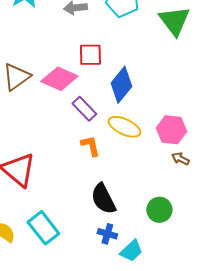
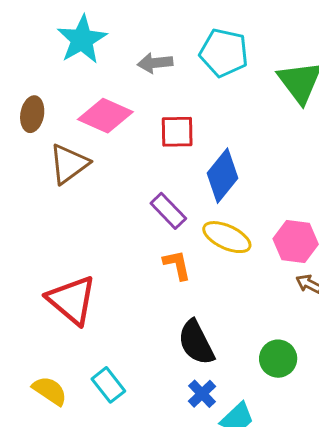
pink diamond: (59, 79) -> (105, 116), moved
cyan rectangle: (43, 228) -> (108, 385), size x0.7
blue cross: (107, 234) -> (202, 394), turned 30

